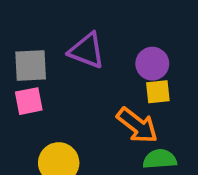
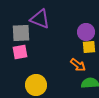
purple triangle: (87, 51) -> (40, 19), moved
orange arrow: (137, 125) -> (78, 65), size x0.7

